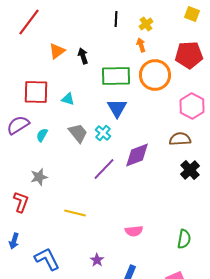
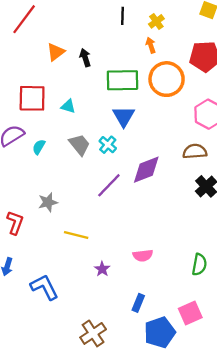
gray star: (39, 177) -> (48, 202), moved
purple star: (97, 260) -> (102, 269), moved

